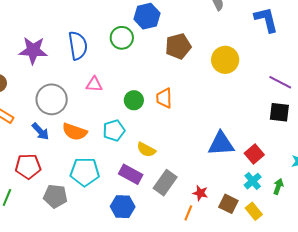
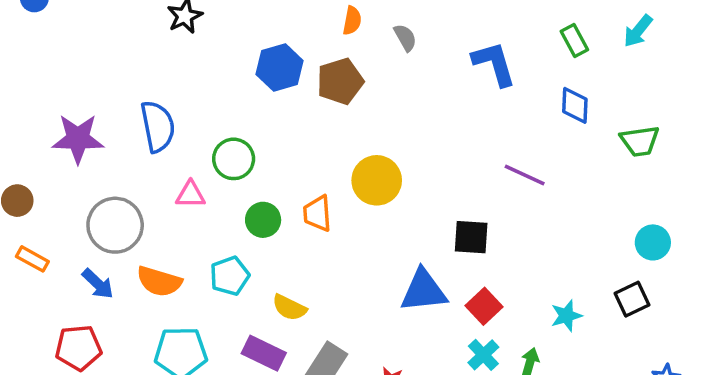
green circle: (122, 38) -> (234, 159), moved
brown pentagon: (178, 46) -> (340, 81), moved
yellow circle: (225, 60) -> (377, 180), moved
black square: (279, 112) -> (471, 237), moved

